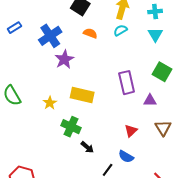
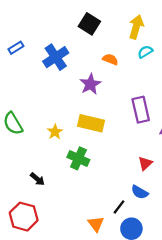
cyan semicircle: (120, 30) -> (145, 52), moved
orange semicircle: (90, 33) -> (110, 59), moved
purple star: (64, 59) -> (90, 84), moved
black arrow: (87, 147) -> (37, 179), moved

